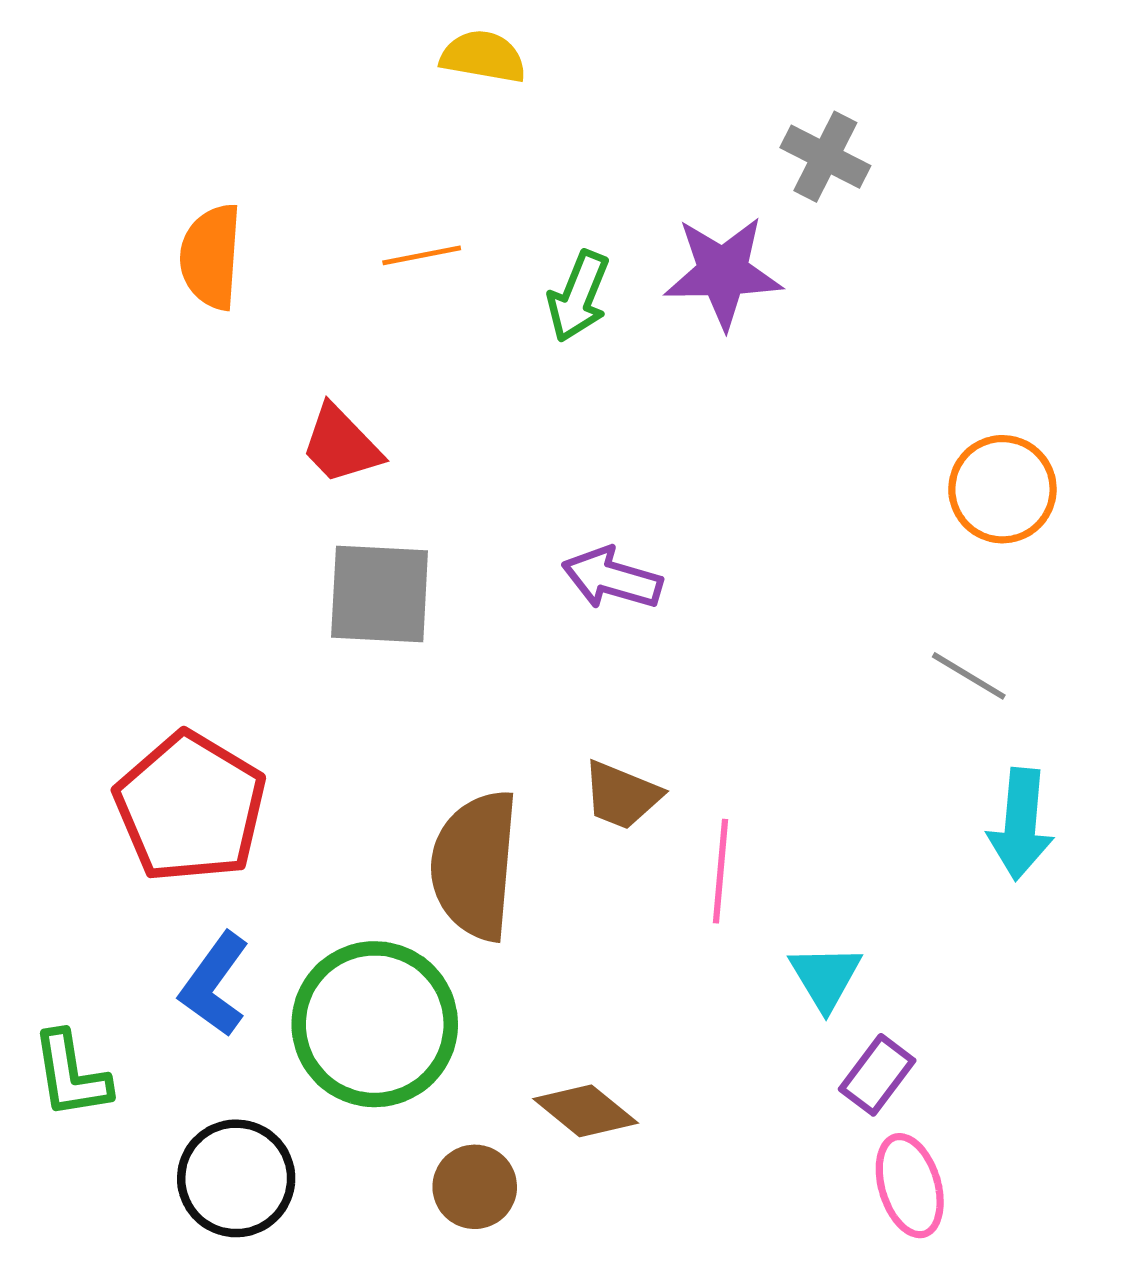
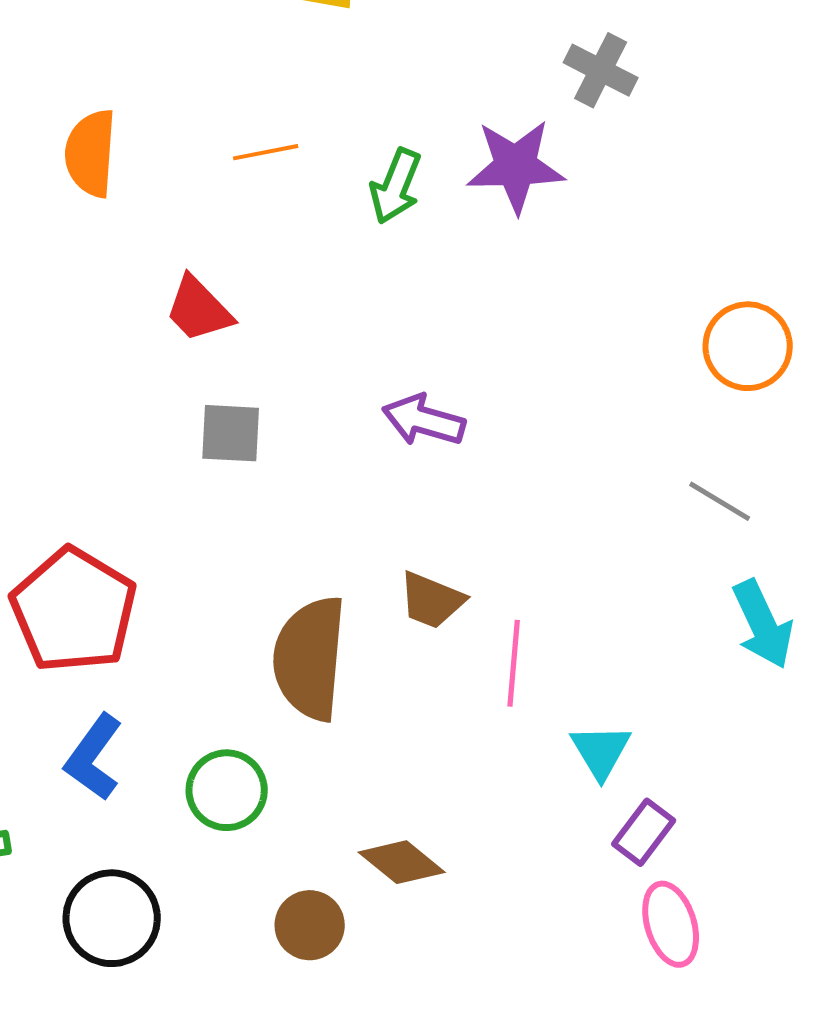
gray square: (380, 594) -> (231, 433), size x0.7
cyan arrow: (1021, 824) -> (763, 624), turned -30
green circle: (375, 1024) -> (227, 790), size x0.6

